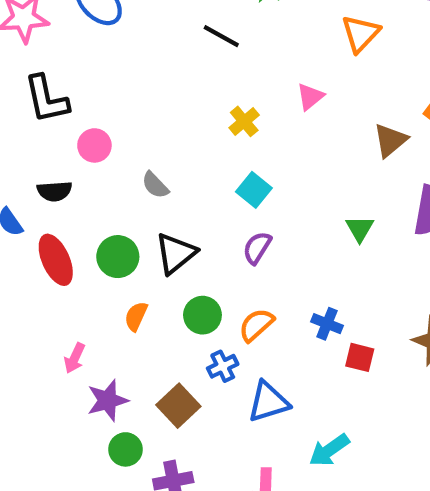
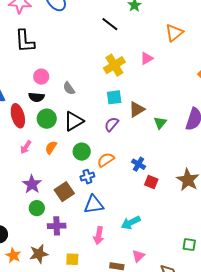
yellow cross: (244, 121) -> (114, 65), size x1.5
brown triangle: (390, 140) -> (137, 109), moved
pink circle: (94, 145) -> (41, 77), moved
cyan square: (254, 190) -> (114, 97), turned 35
black semicircle: (55, 191) -> (36, 97), moved
pink arrow: (75, 358) -> (26, 147), moved
purple star: (107, 400) -> (32, 184), turned -30
blue triangle: (268, 402) -> (94, 205), moved

